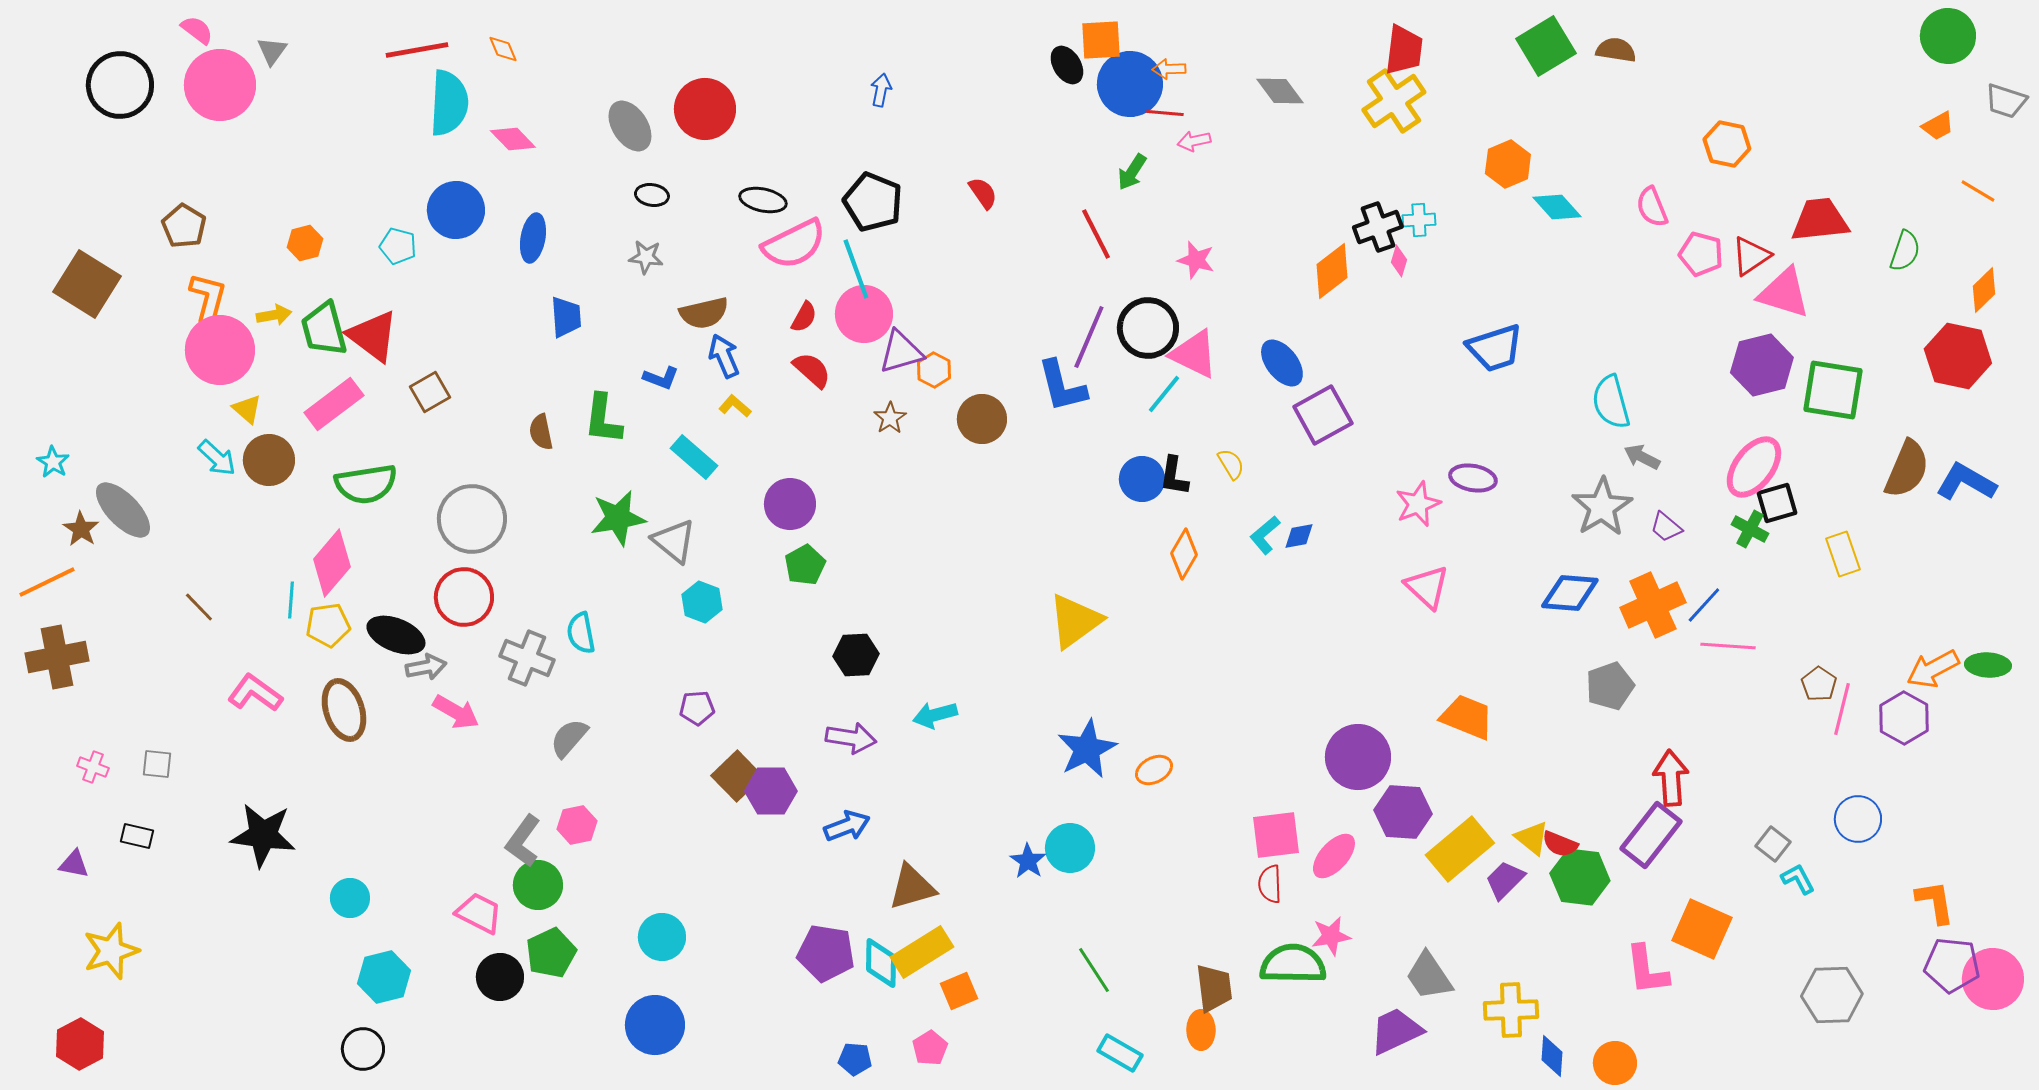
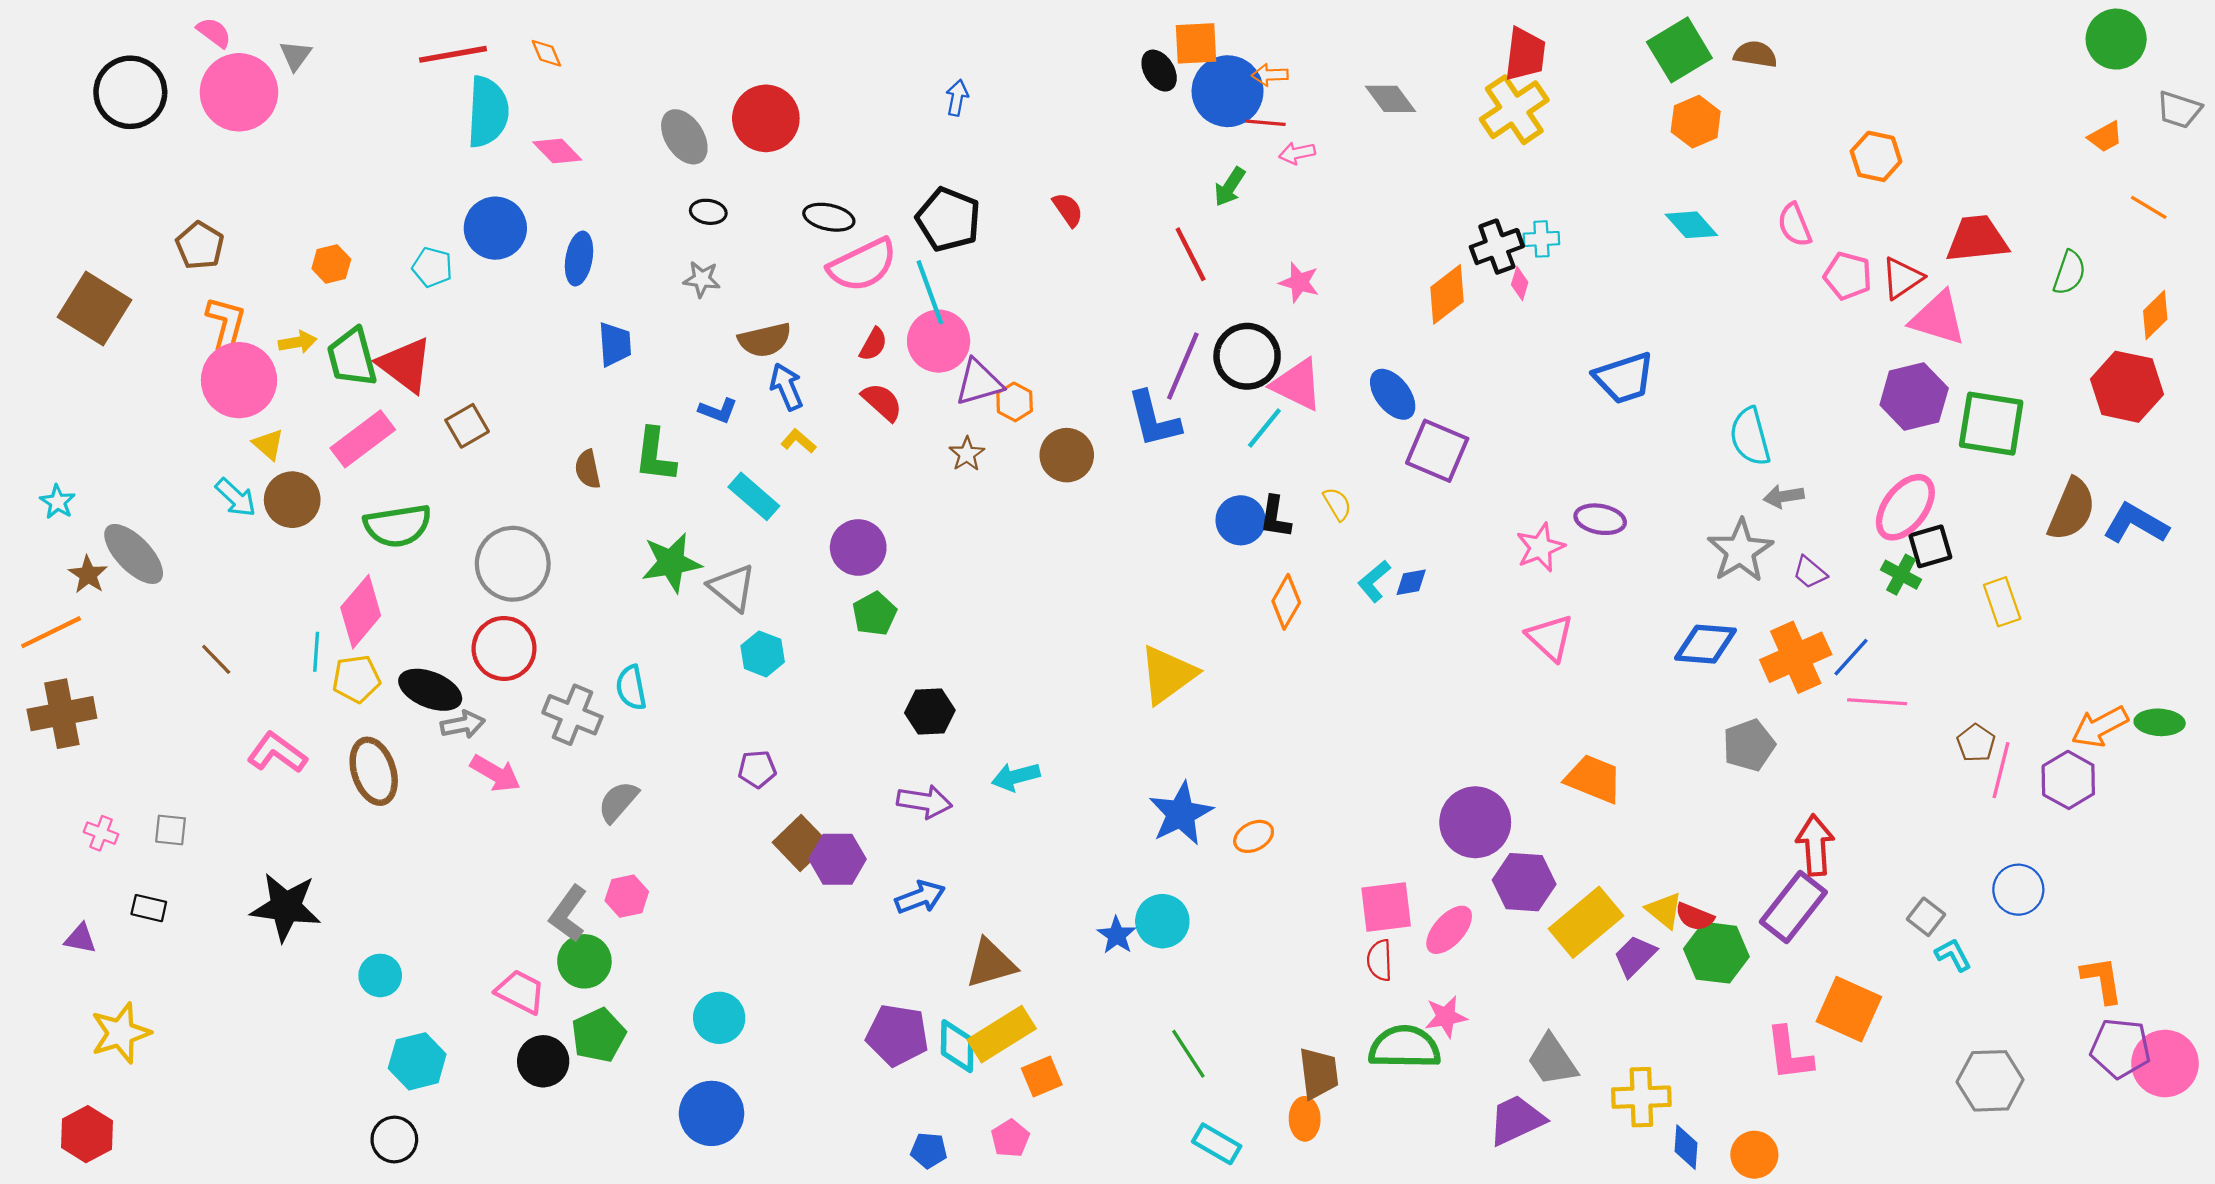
orange hexagon: (1508, 164) -> (1696, 122), moved
purple square: (1323, 415) -> (1437, 451), turned -38
gray arrow: (1642, 457) -> (1784, 496), turned -36

